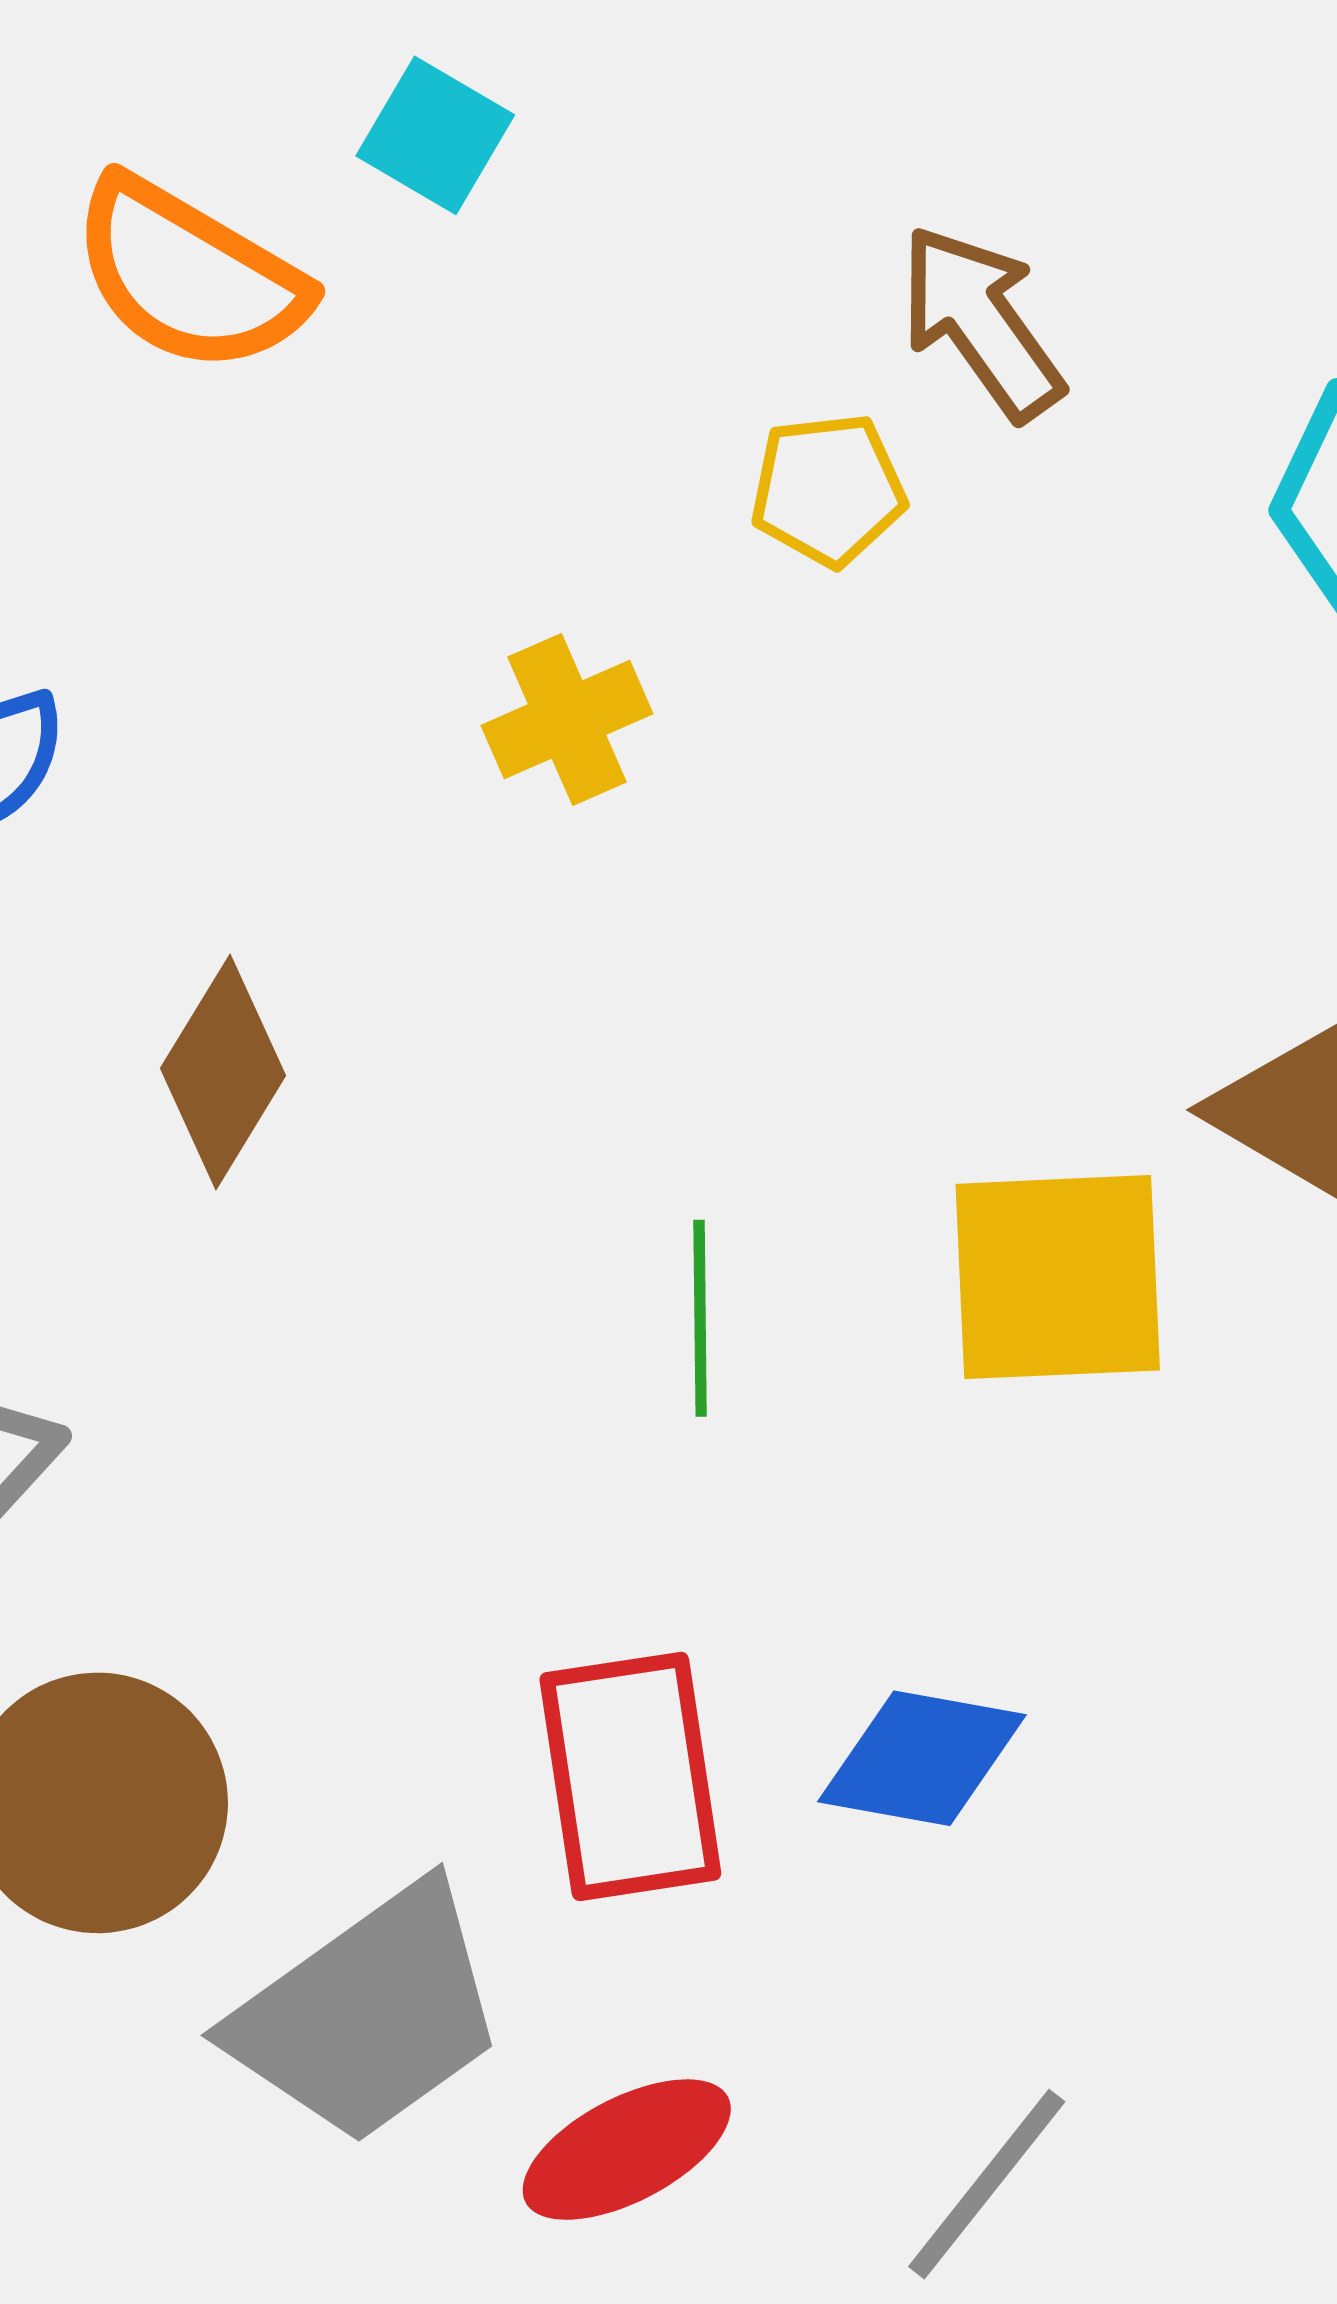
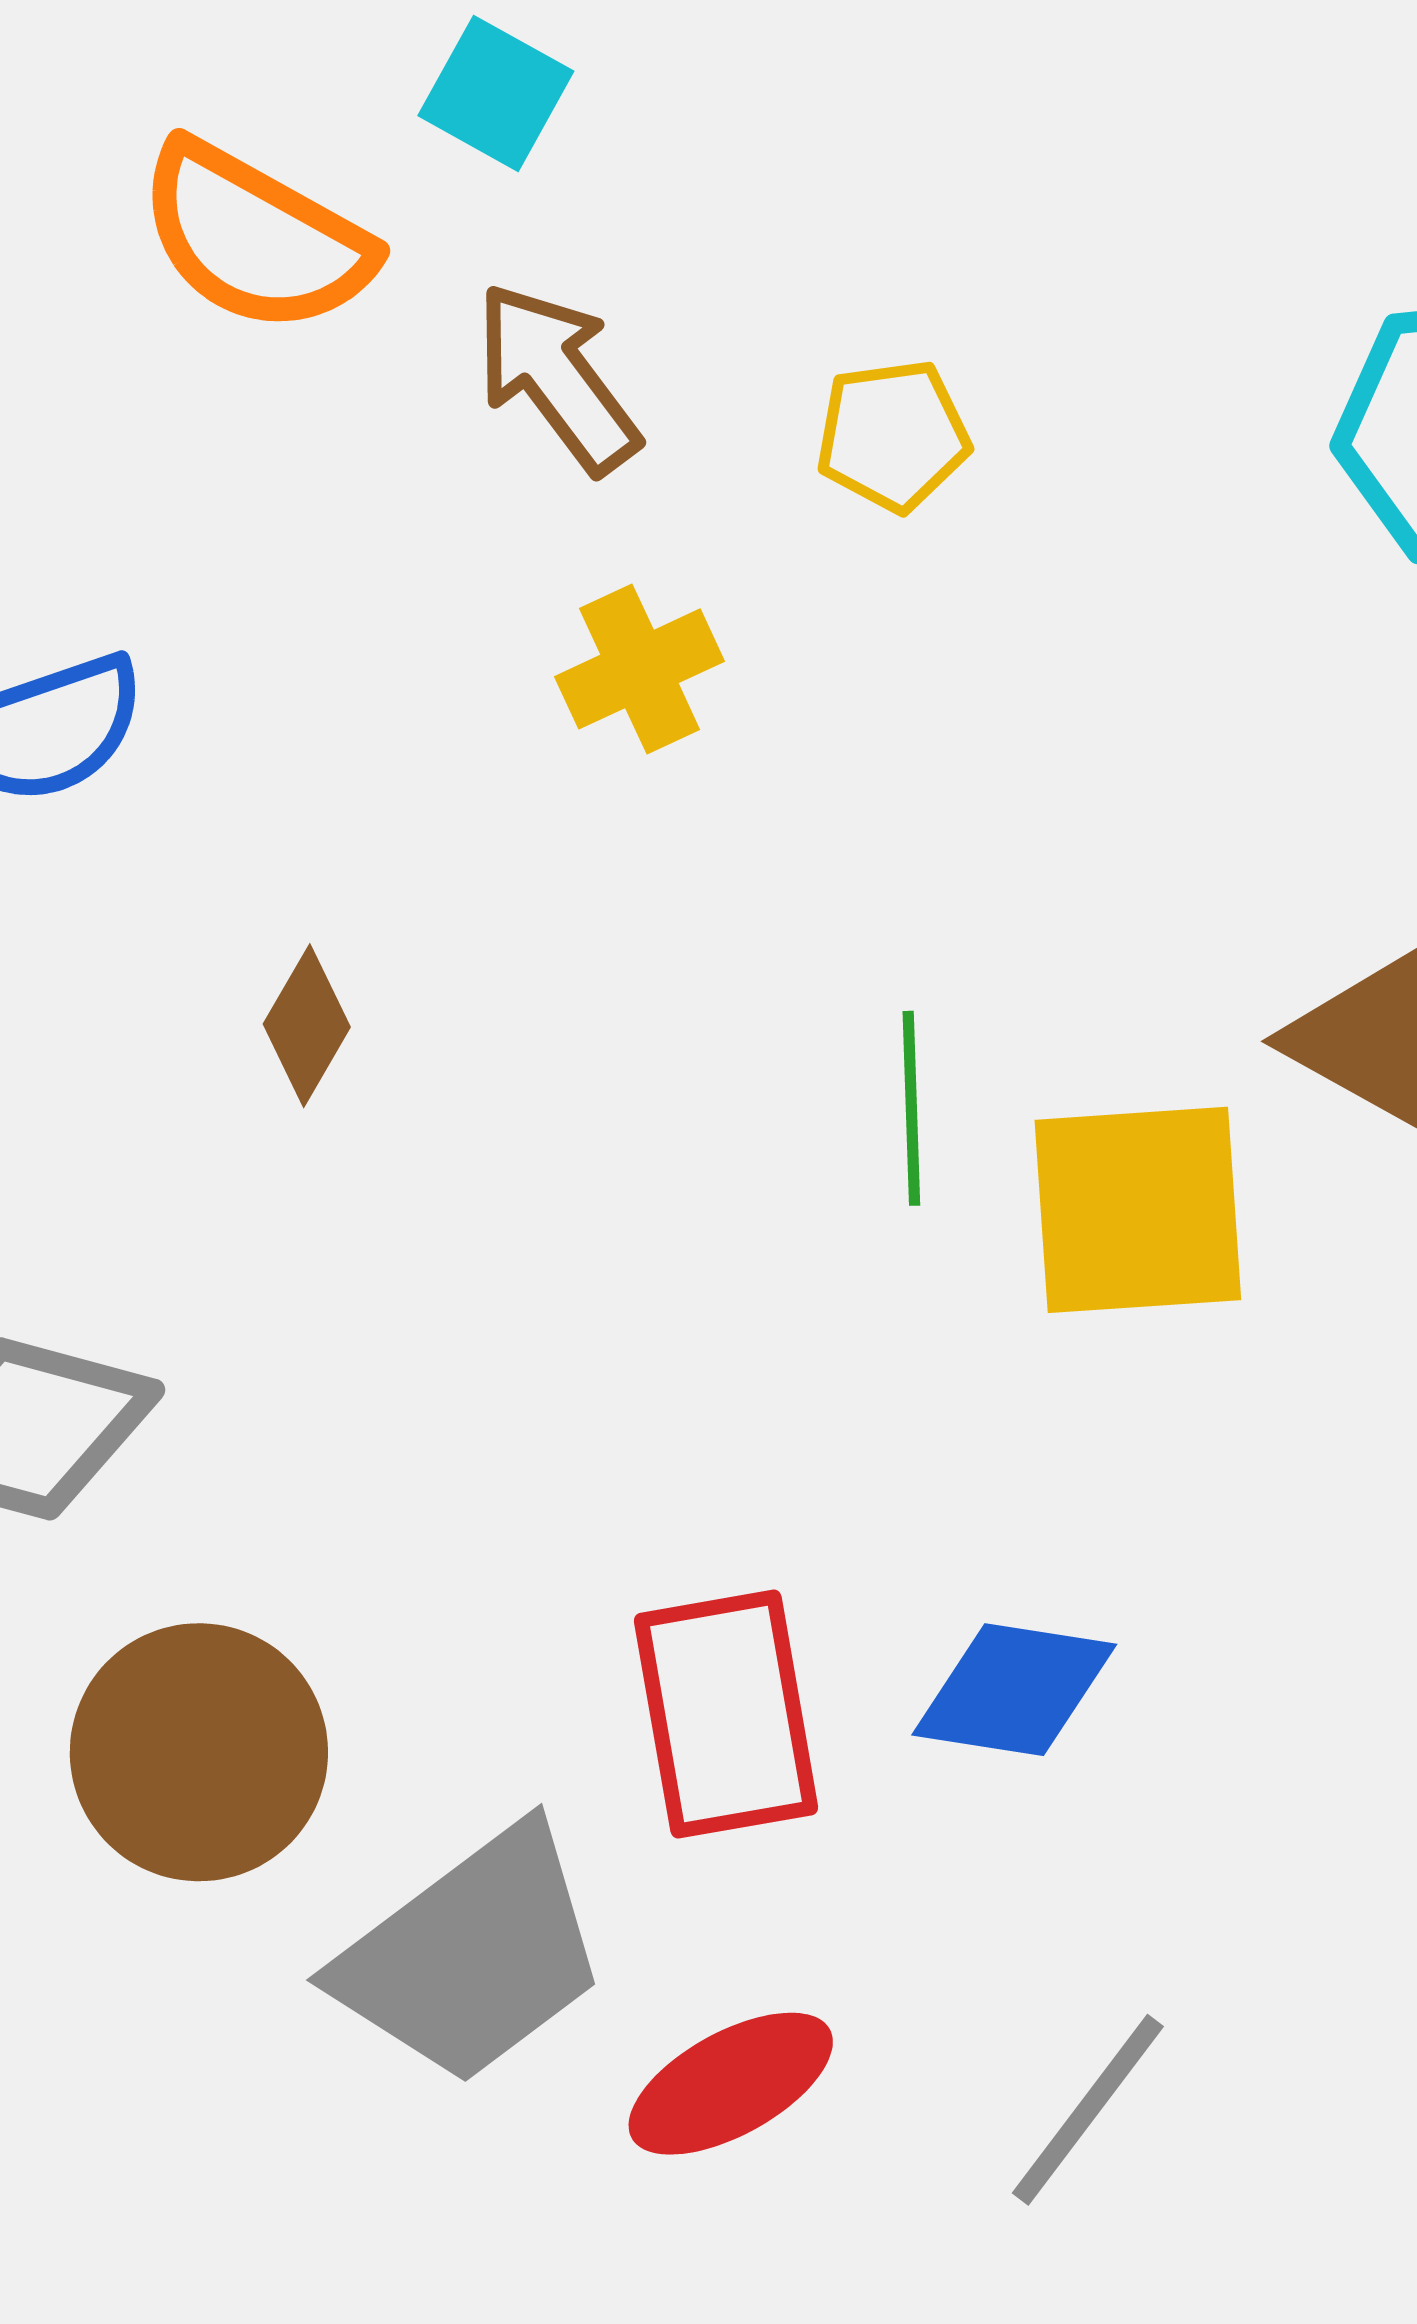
brown arrow: (981, 322) -> (557, 378), moved
brown diamond: (223, 1072) -> (307, 1026), size x0.7
green line: (700, 1318) -> (911, 1108), moved

